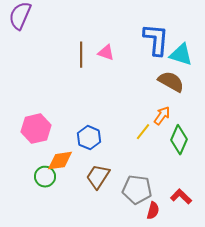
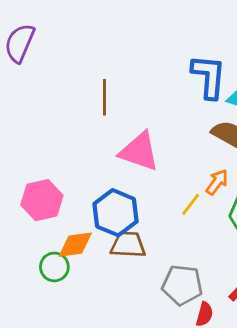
pink triangle: (106, 53) -> (139, 152), moved, size x1.8
blue hexagon: (89, 138) -> (116, 213), size x1.4
brown trapezoid: (98, 177) -> (128, 245), moved, turned 60

